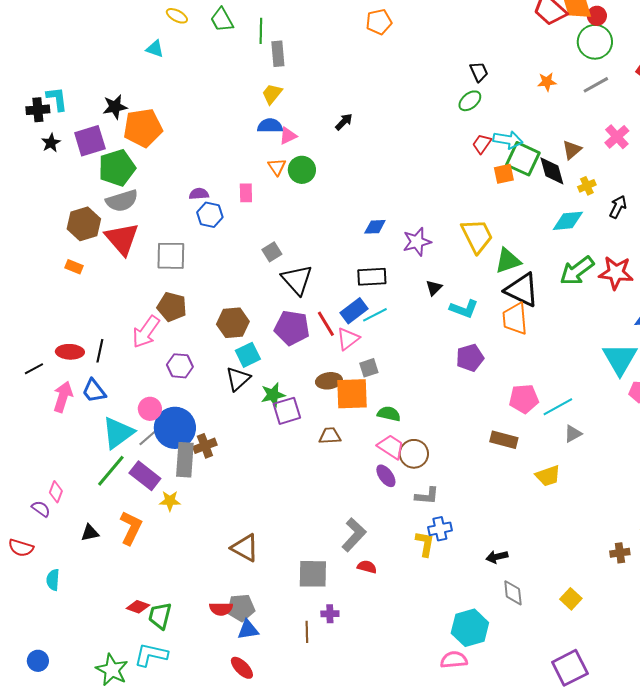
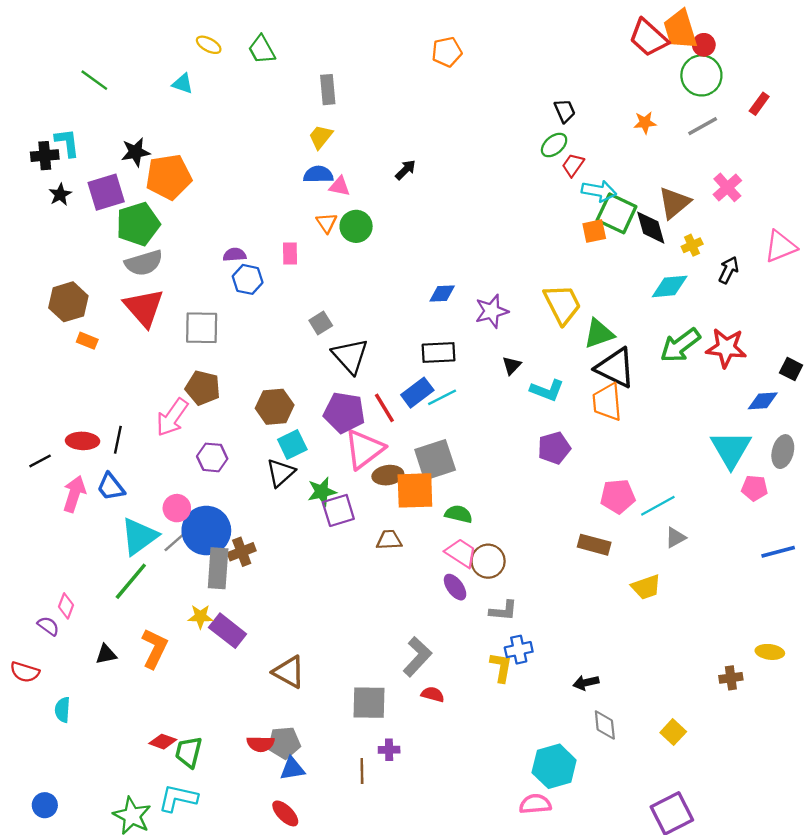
green line: (261, 31) -> (94, 80), moved, turned -55
pink triangle: (288, 136) -> (340, 186), turned 36
red trapezoid: (482, 144) -> (573, 165), moved
brown triangle: (572, 150) -> (674, 203), size x1.4
brown hexagon: (84, 224) -> (68, 302), moved
pink triangle: (348, 339) -> (364, 449), moved, size x1.5
gray square: (369, 368) -> (435, 460), size x1.8
purple rectangle: (145, 476) -> (228, 631), moved

